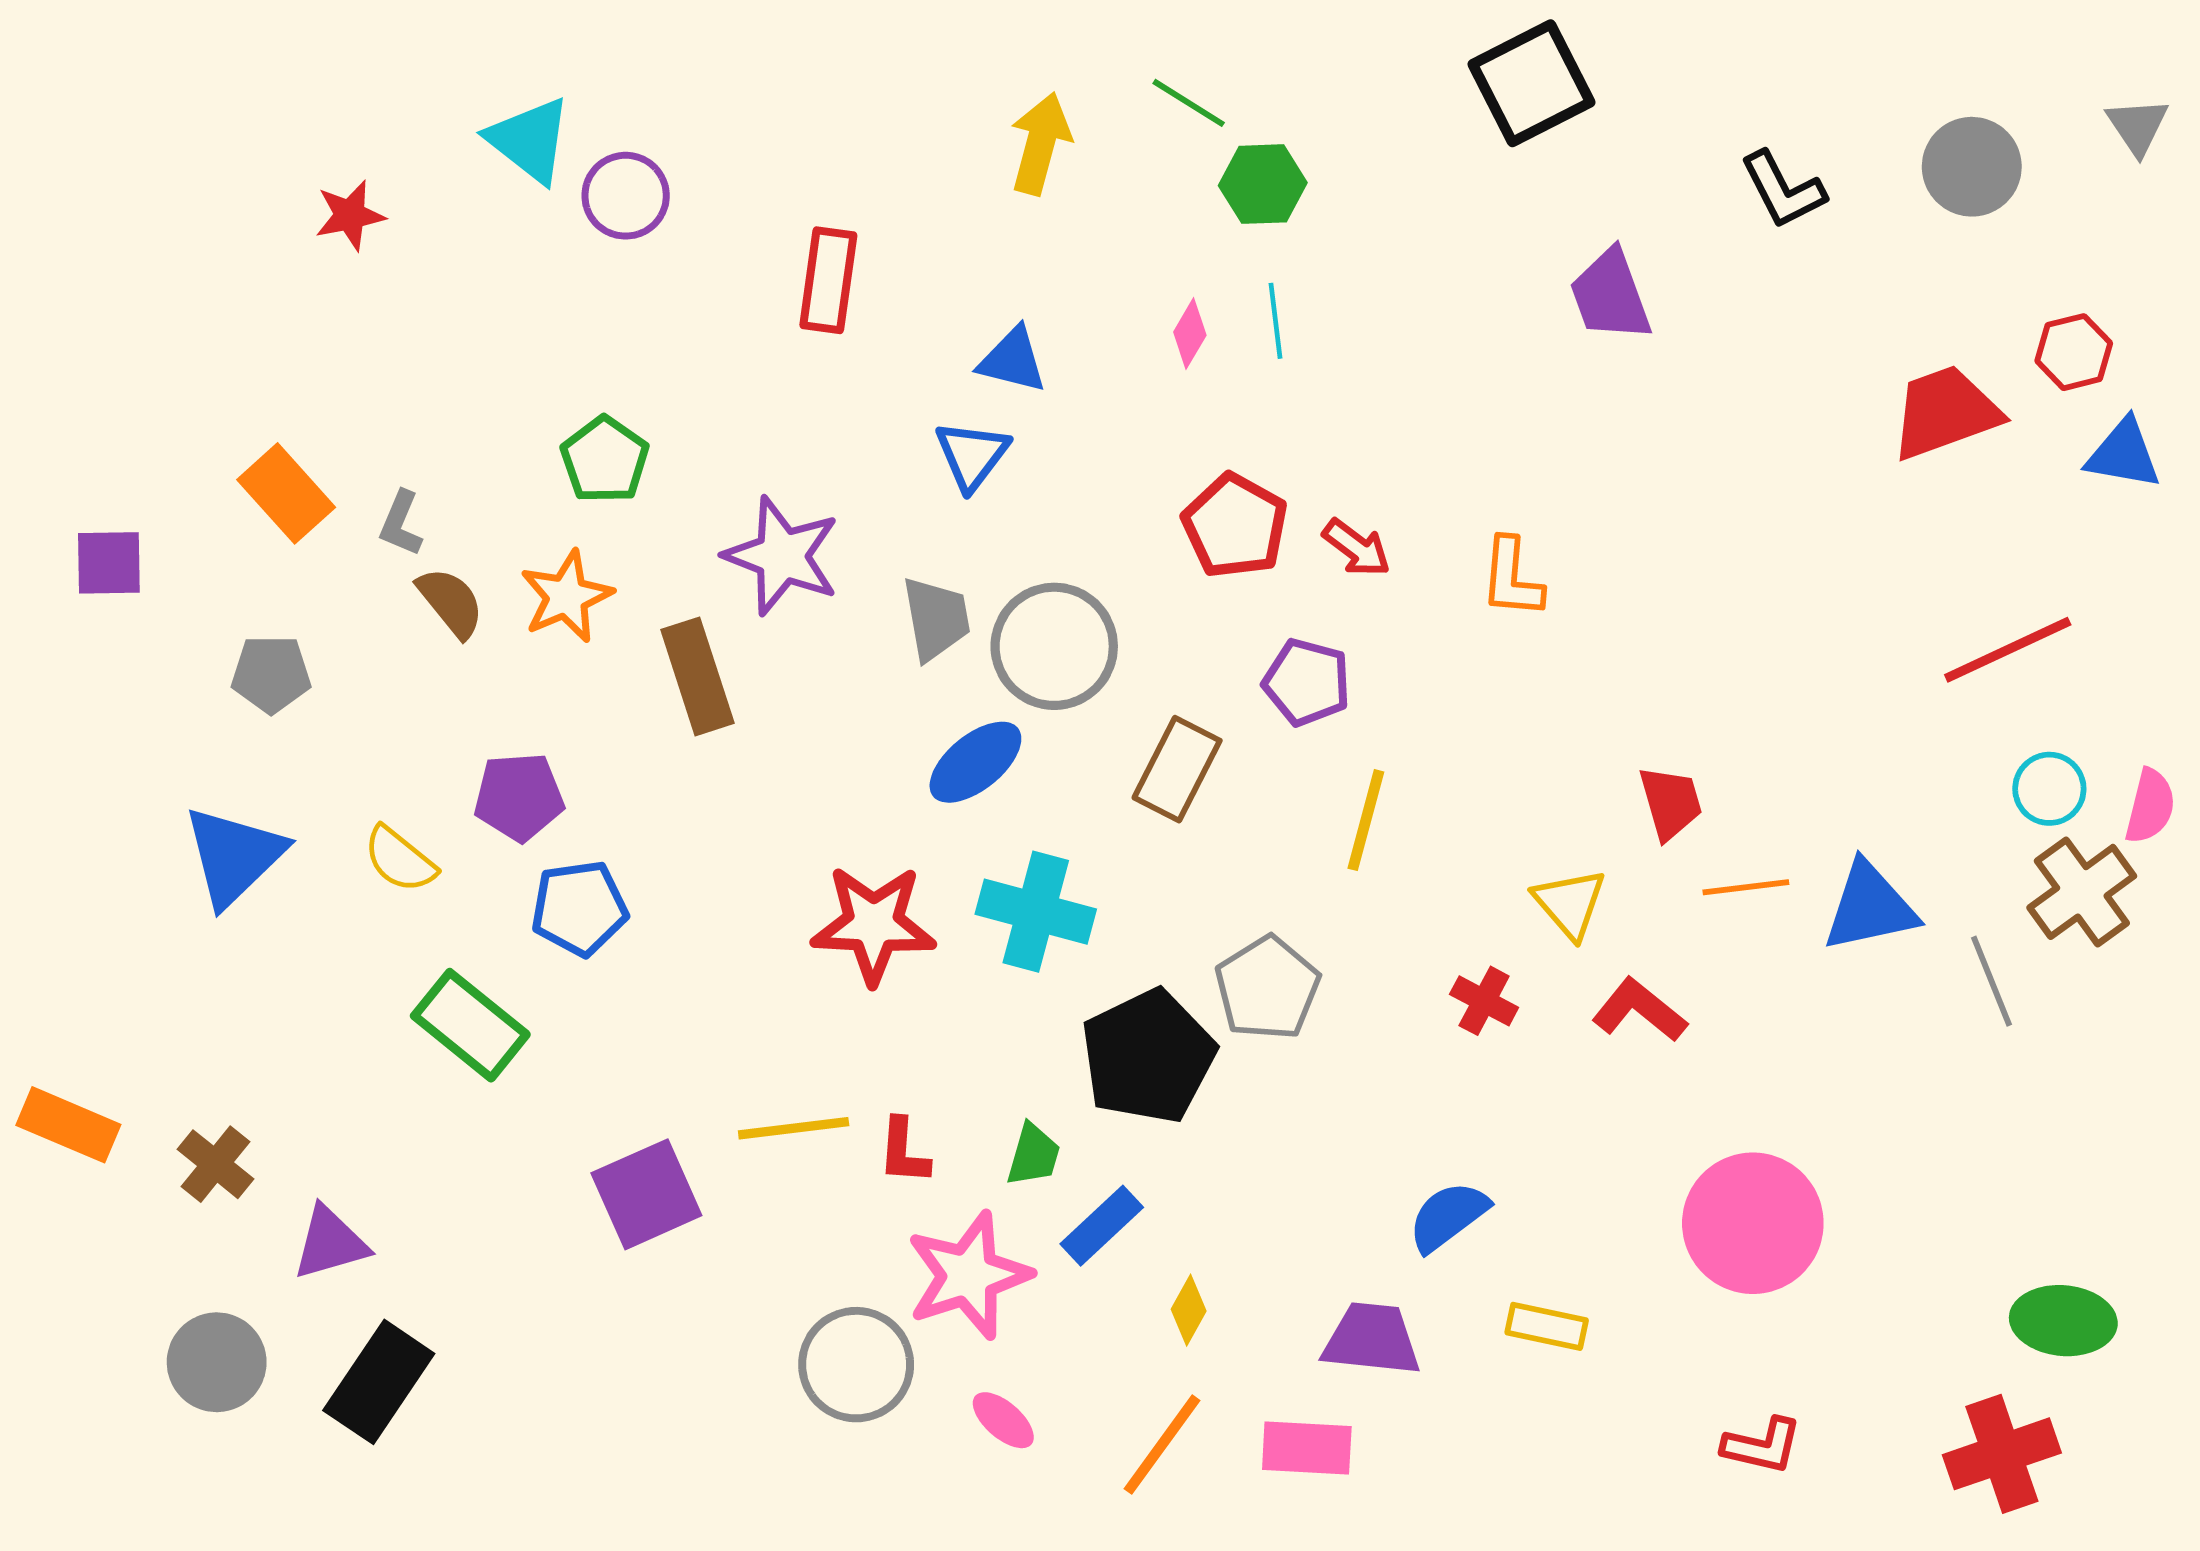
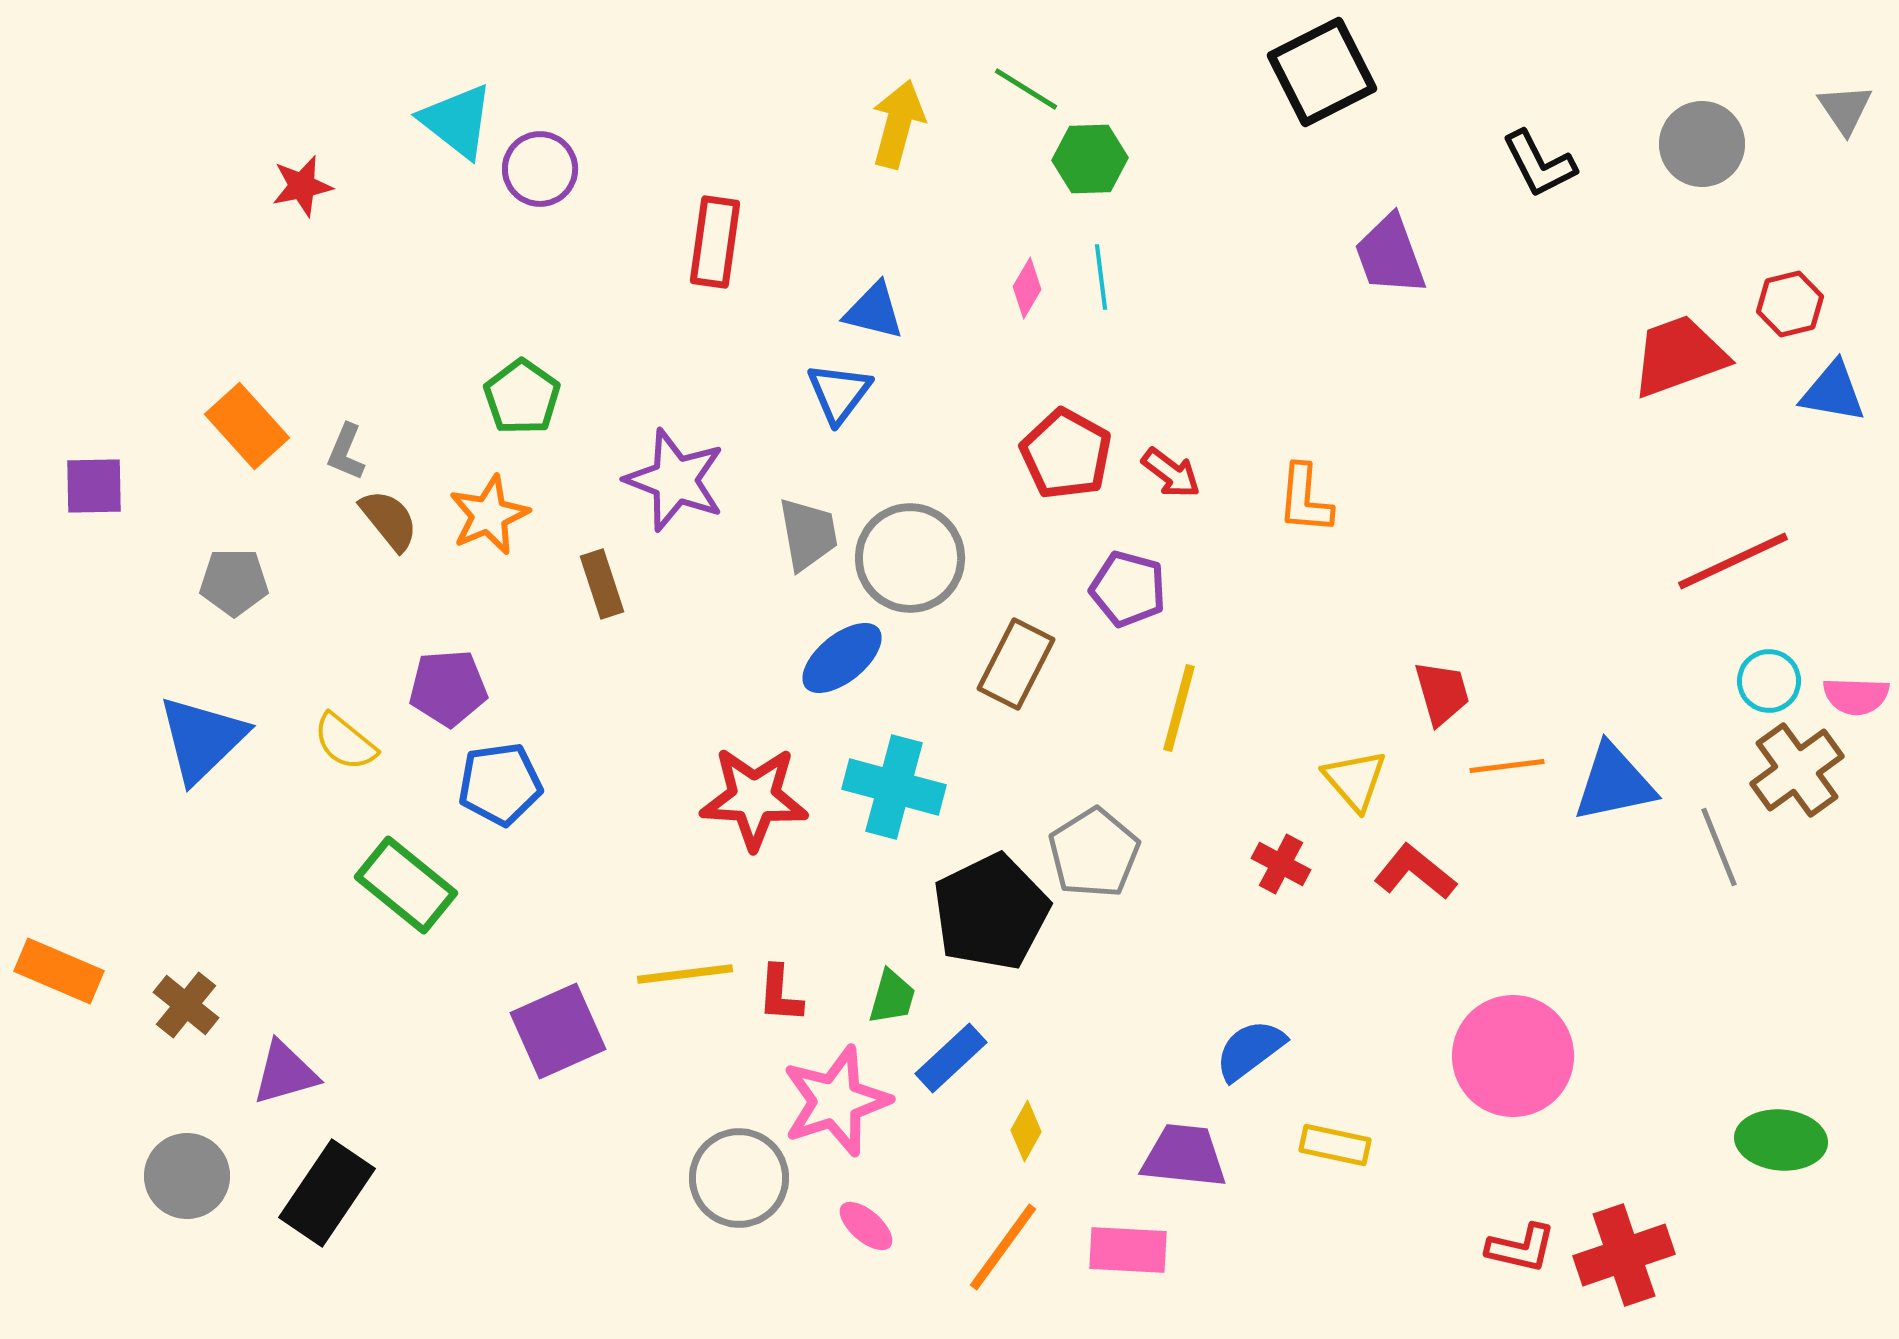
brown rectangle: (697, 676) -> (602, 584), size x0.7
pink semicircle: (2150, 806) -> (1856, 696), turned 78
red cross: (2002, 1454) -> (1624, 1255), moved

